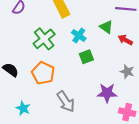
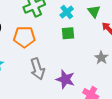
orange pentagon: (43, 73) -> (24, 37), turned 30
purple star: (107, 93) -> (65, 79), moved

